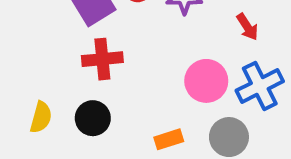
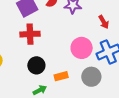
black circle: (93, 118) -> (36, 65), moved

